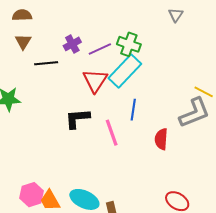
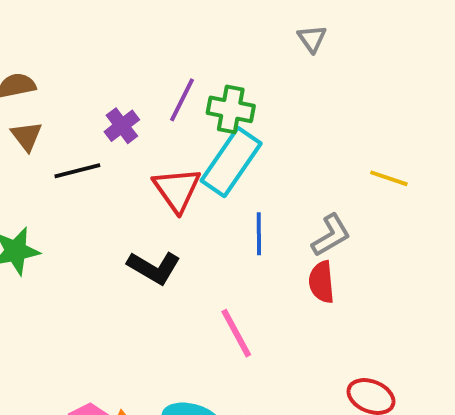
purple line: (100, 49) -> (182, 100), moved, turned -30
gray L-shape: (194, 113) -> (331, 235), moved, size x0.7
black L-shape: (77, 118) -> (154, 268), turned -136
pink line: (112, 133) -> (236, 333), moved

